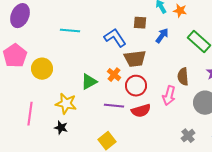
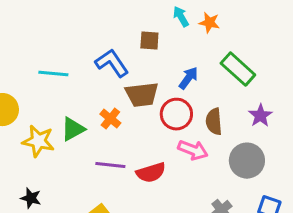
cyan line: (70, 31) -> (53, 74), moved
blue arrow: (162, 36) -> (188, 78), moved
red circle: (136, 86) -> (176, 114), moved
pink arrow: (169, 96) -> (193, 150), turned -84
yellow star: (66, 104) -> (38, 141), moved

